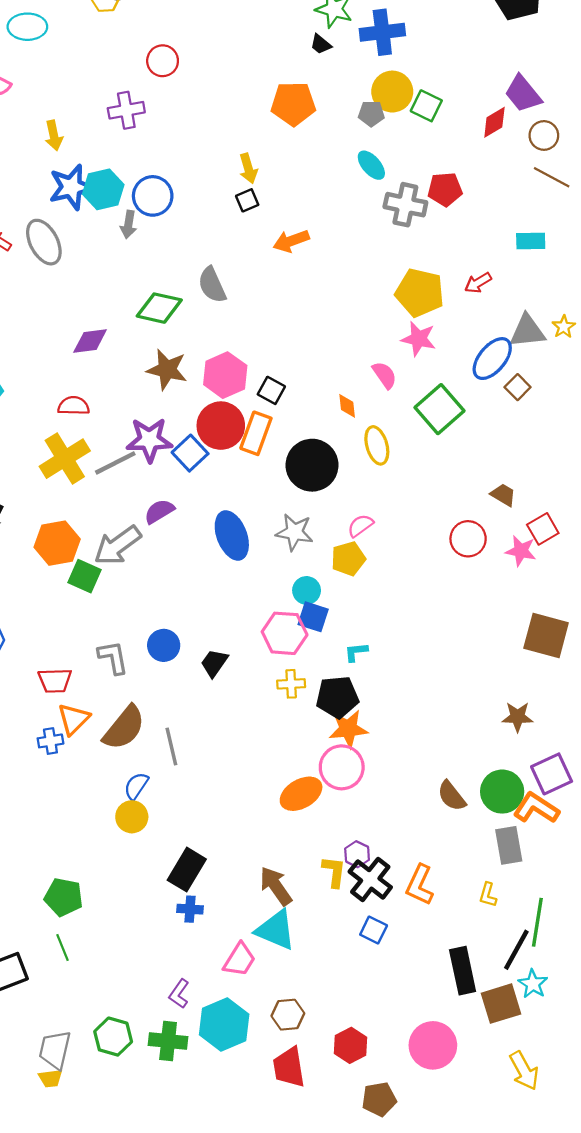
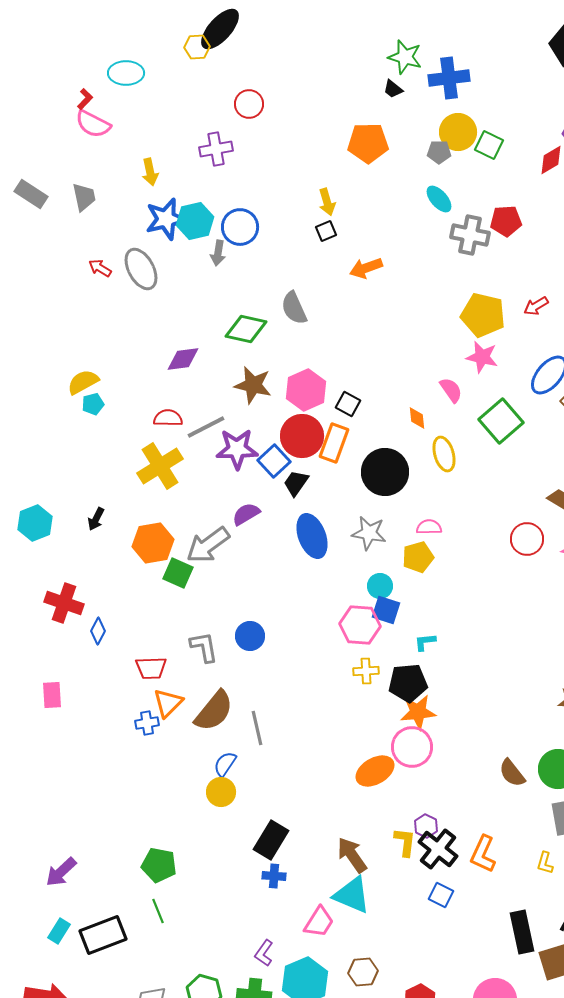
gray line: (115, 463) -> (206, 427), moved
pink semicircle: (360, 526) -> (429, 527), turned 35
black trapezoid: (214, 663) -> (296, 483), moved

